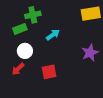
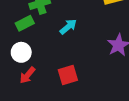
white circle: (25, 51) -> (21, 52), moved

